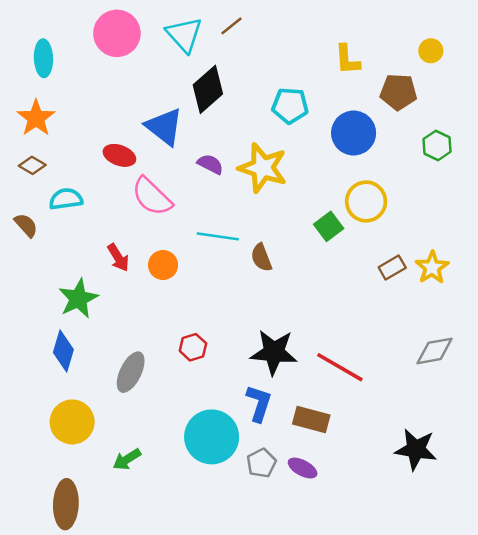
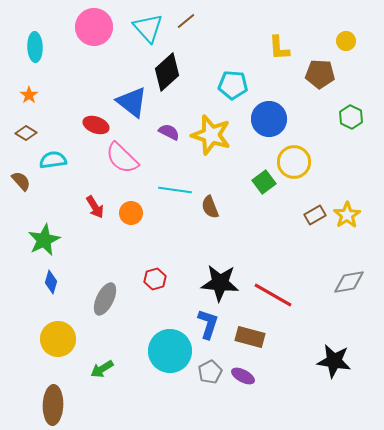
orange star: (36, 118) -> (29, 95), size x0.6
blue circle: (354, 133) -> (269, 119), moved
green star: (78, 299) -> (44, 240), moved
blue diamond: (63, 351) -> (51, 282), size x0.7

